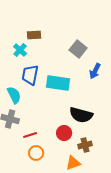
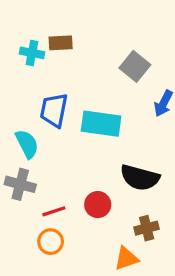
cyan cross: (20, 50) -> (32, 53), moved, turned -32
red circle: (64, 133) -> (98, 205), moved
orange circle: (36, 153) -> (51, 242), moved

